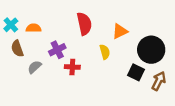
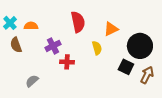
gray semicircle: (35, 67) -> (32, 81), moved

